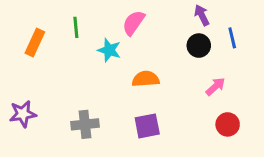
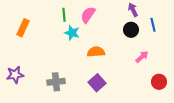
green line: (76, 27) -> (64, 15), moved
red circle: (228, 124) -> (159, 82), moved
purple square: (147, 126) -> (97, 83), turned -30

